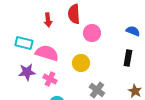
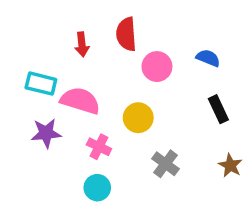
blue semicircle: (133, 31) -> (208, 58), moved
black rectangle: (128, 58) -> (218, 109), turned -35
pink cross: (50, 79) -> (99, 147), moved

